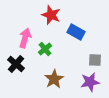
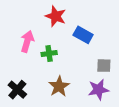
green cross: (45, 49) -> (49, 54), turned 32
black cross: (16, 64) -> (17, 90), moved

